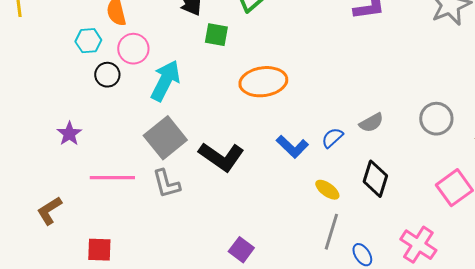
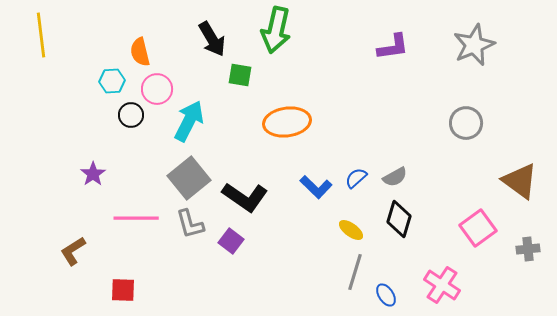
gray circle: (436, 119) -> (466, 123), moved
gray semicircle: (371, 123) -> (395, 177), moved
purple square: (241, 250) -> (231, 241), moved

